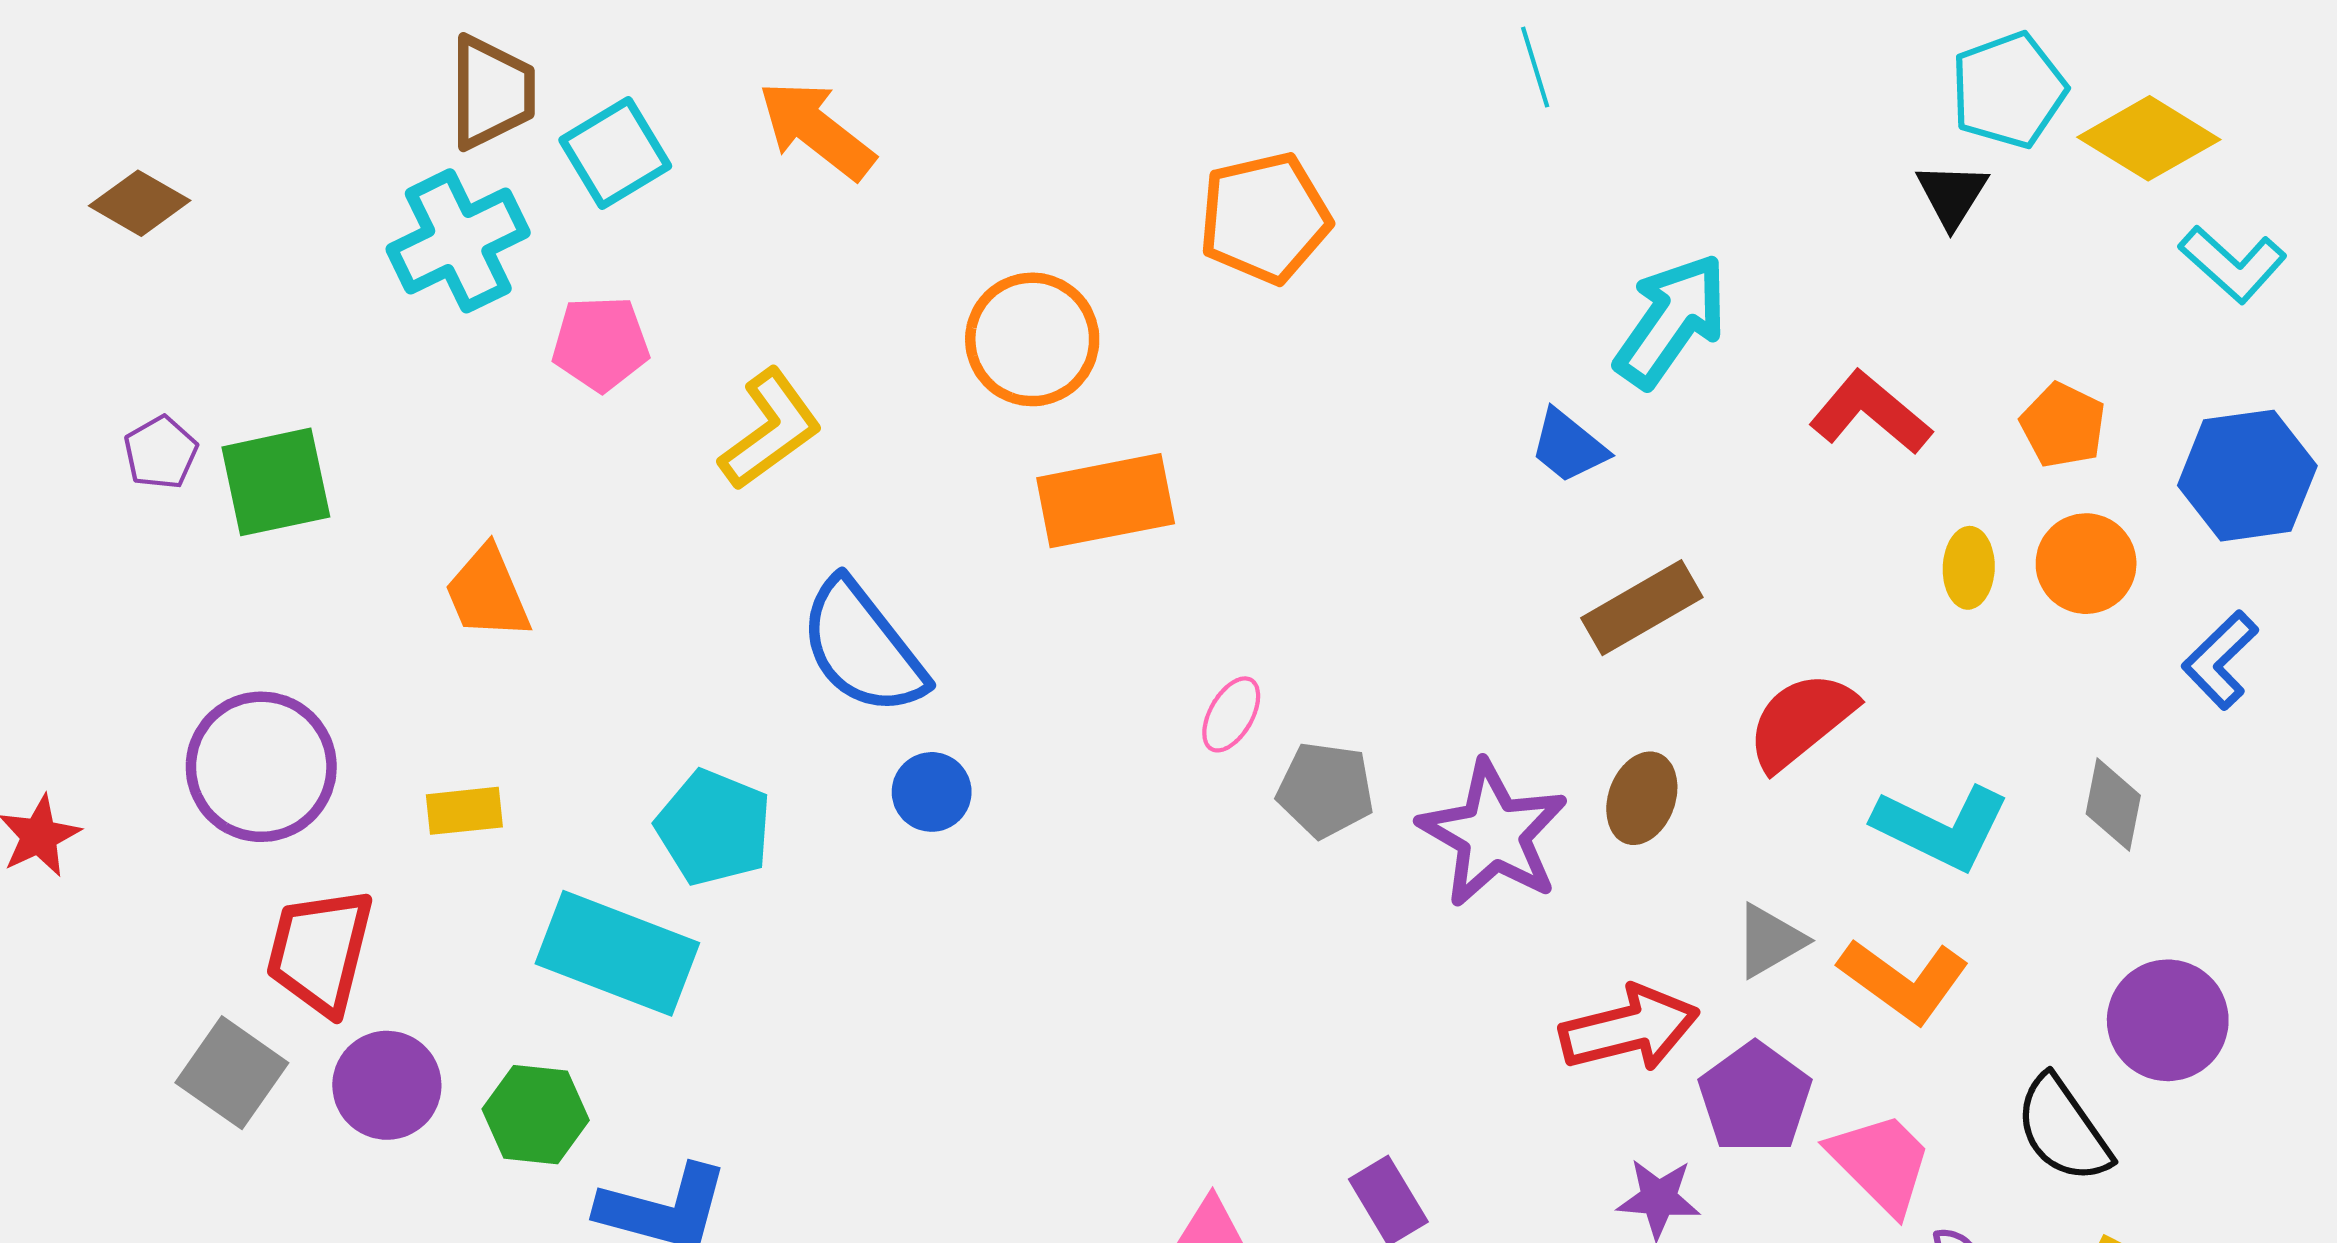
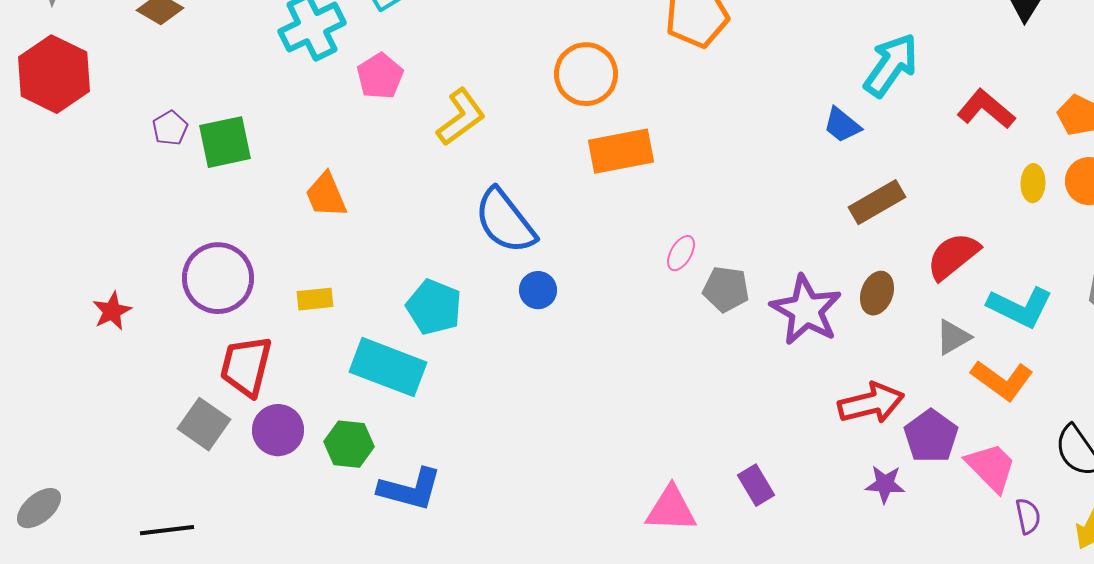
pink pentagon: (601, 344) -> (380, 76), turned -30
gray triangle: (1770, 941) -> (953, 337), moved

